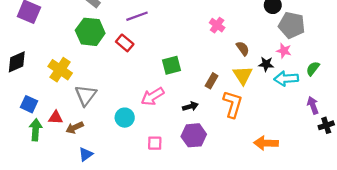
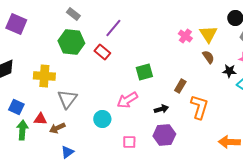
purple line: (137, 16) -> (113, 28), turned -30
yellow cross: (60, 70) -> (44, 76), turned -30
yellow triangle: (243, 75) -> (208, 34), moved

